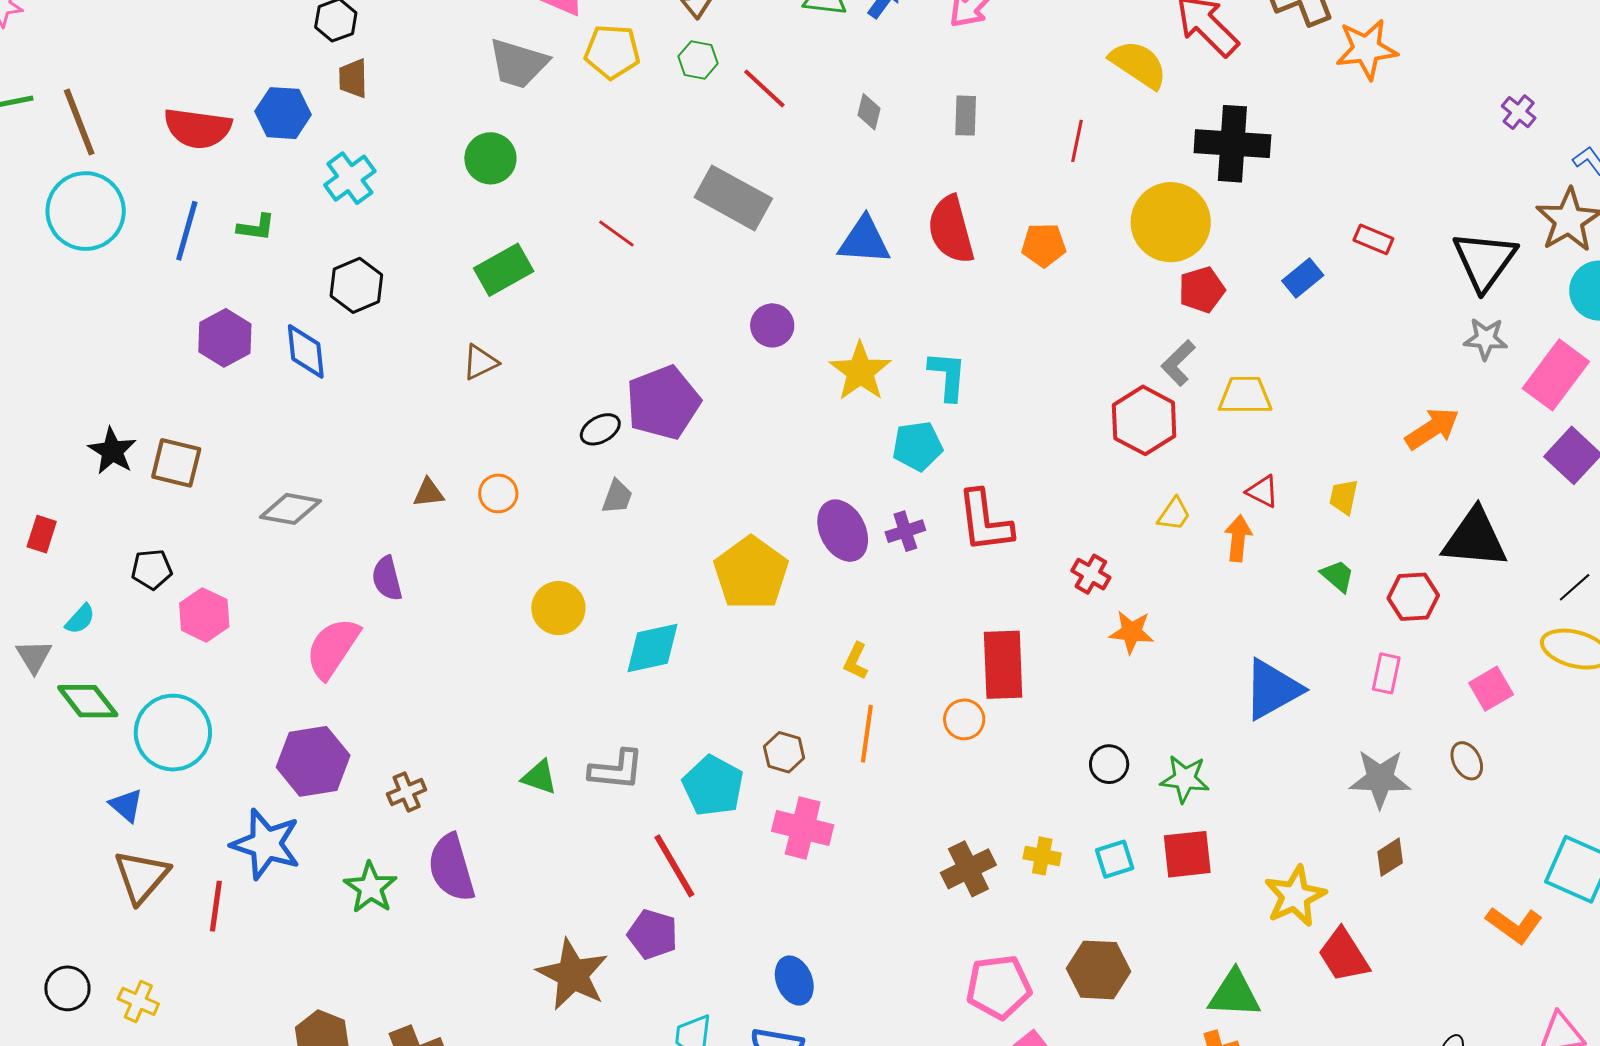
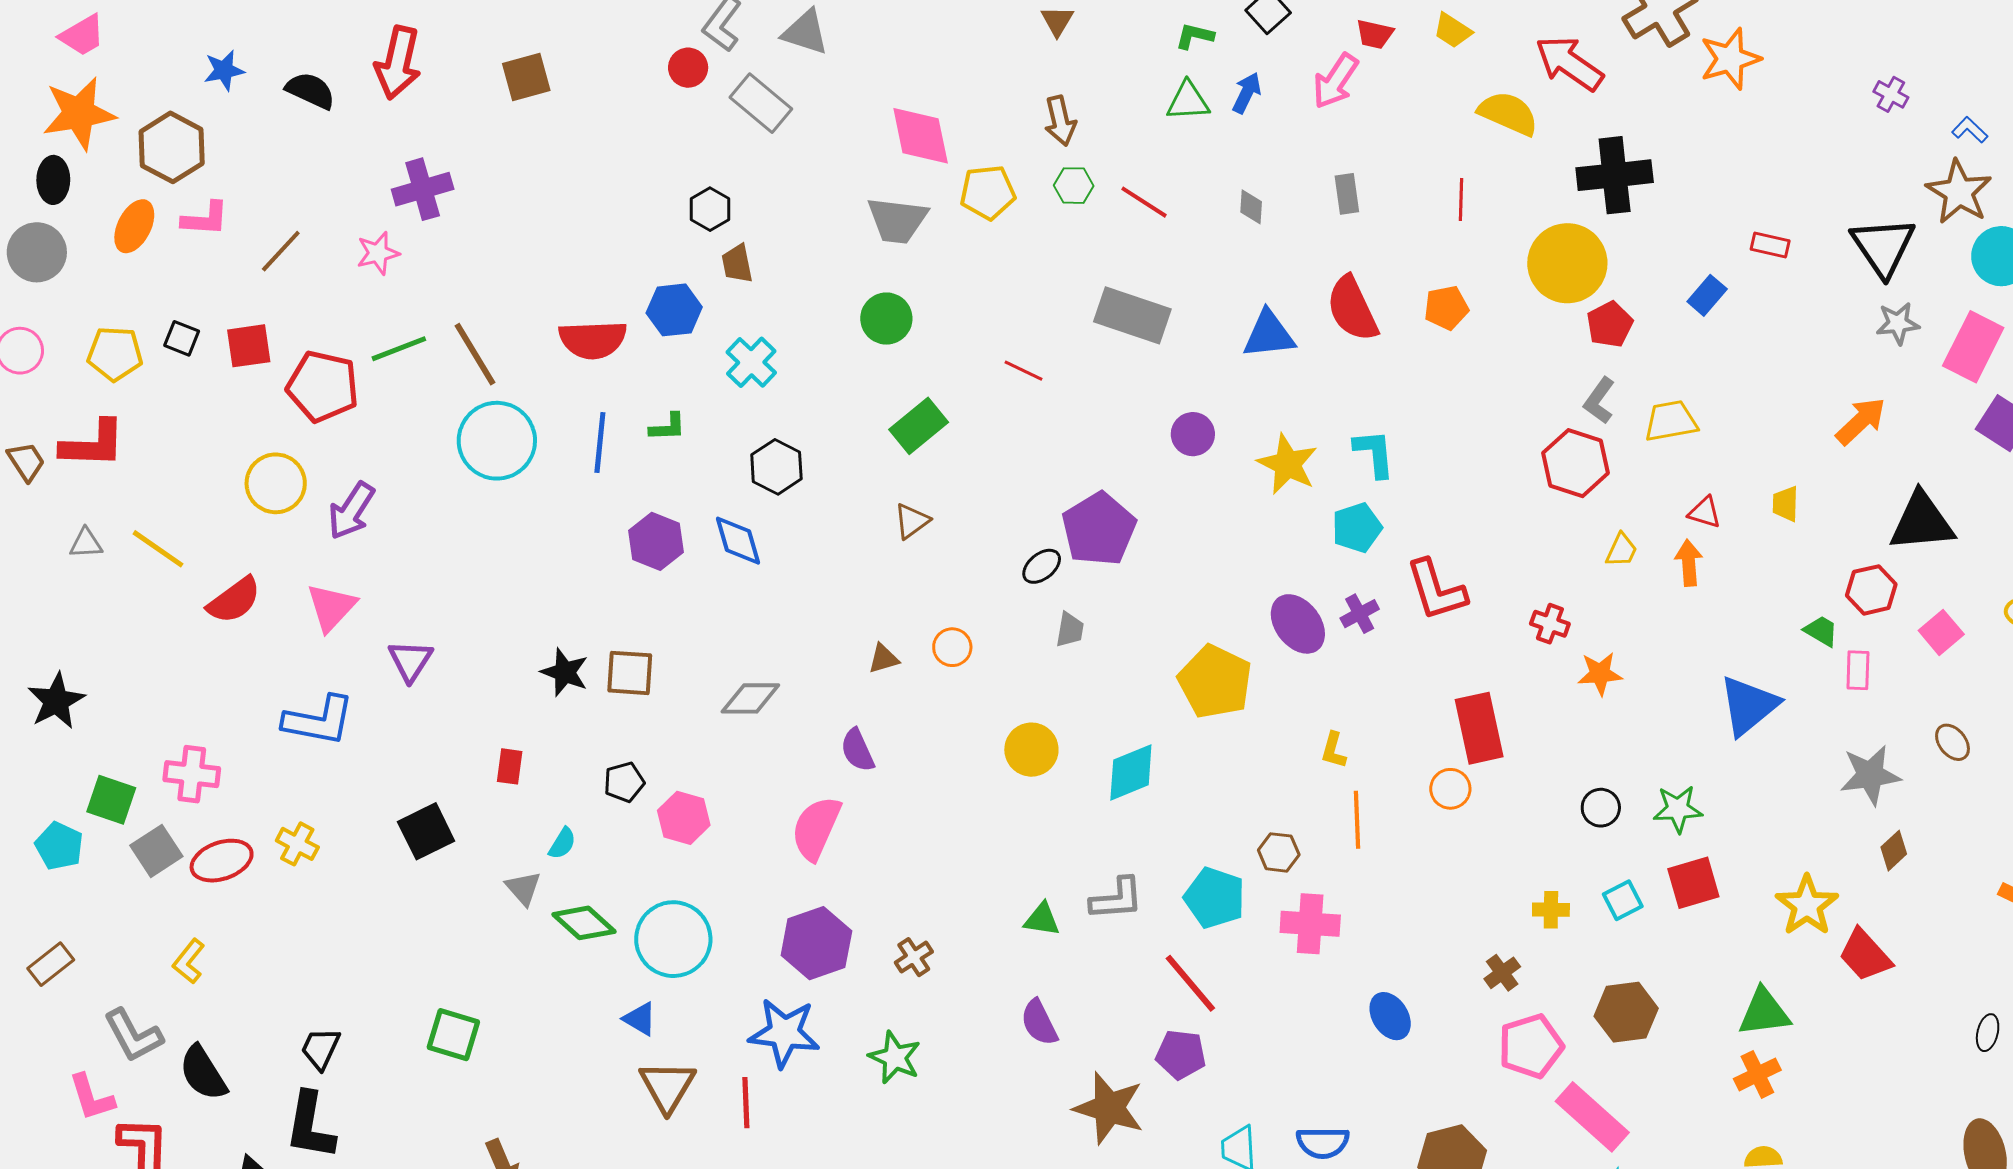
green trapezoid: (1338, 576) -> (1821, 631), moved
pink square: (1491, 689) -> (1941, 632), moved
purple semicircle: (451, 868) -> (1039, 1022), moved, size x0.7
brown cross: (968, 869) -> (1502, 973), moved, size x0.7
blue ellipse: (794, 981) -> (1390, 1016), moved

